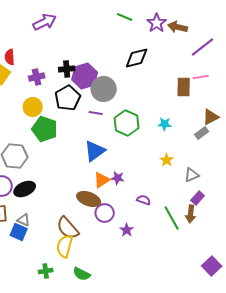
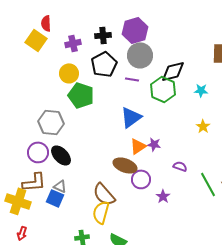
black diamond: (137, 58) -> (173, 71), moved
purple hexagon: (85, 76) -> (135, 30), moved
black ellipse: (25, 189) -> (61, 155), turned 70

